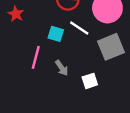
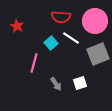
cyan square: (56, 34) -> (51, 43), turned 32
gray arrow: (62, 68) -> (56, 84), moved

